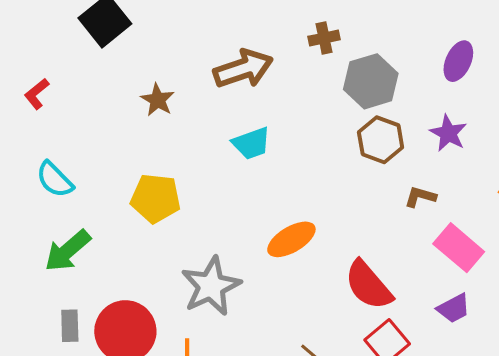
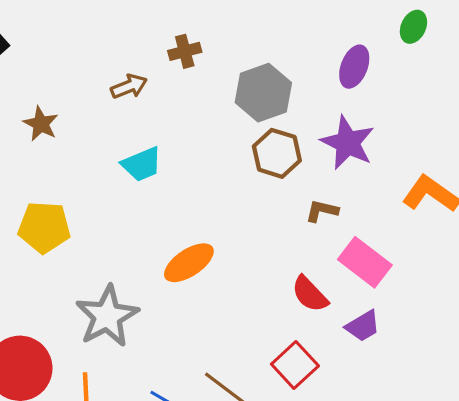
brown cross: (324, 38) -> (185, 51), moved
brown arrow: (243, 69) -> (129, 86), size x0.6
purple star: (448, 133) -> (348, 143), size x1.4
red semicircle: (368, 285) -> (310, 294), moved, size x0.7

